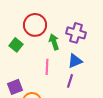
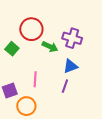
green arrow: (54, 42) -> (50, 47), turned 133
pink line: (47, 67) -> (35, 79), moved

